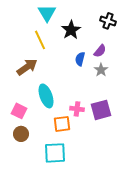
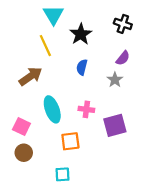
purple semicircle: (100, 51) -> (123, 58), moved
blue semicircle: (80, 59) -> (82, 67), moved
pink cross: (77, 109) -> (86, 109), moved
cyan square: (55, 153) -> (62, 174), size x0.6

